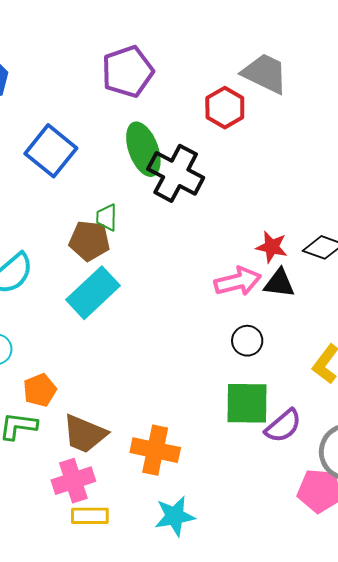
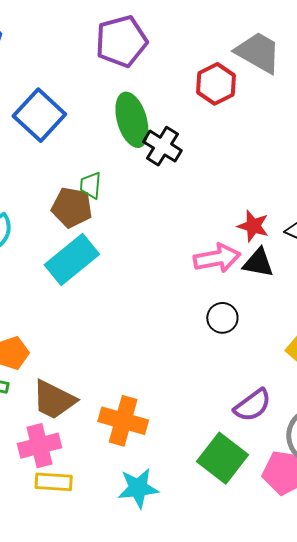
black cross: (176, 173) -> (162, 146), size x0.7
green square: (247, 403) -> (223, 458), moved, turned 33

